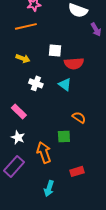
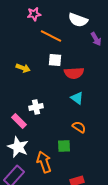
orange line: (26, 26) -> (51, 36), moved, turned 40
white cross: (36, 83) -> (36, 107), moved, turned -32
cyan triangle: (65, 84) -> (77, 98), moved
white star: (18, 137) -> (18, 147), size x1.5

